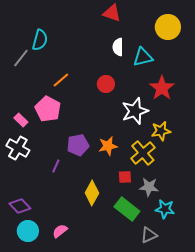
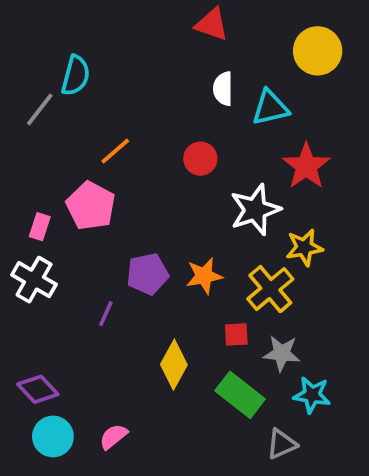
pink rectangle: (21, 120) -> (40, 227), turned 64

